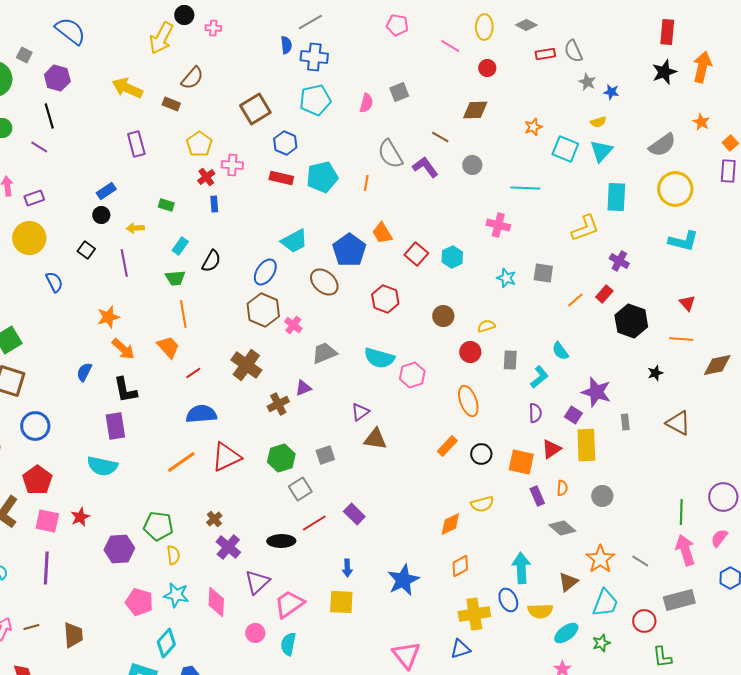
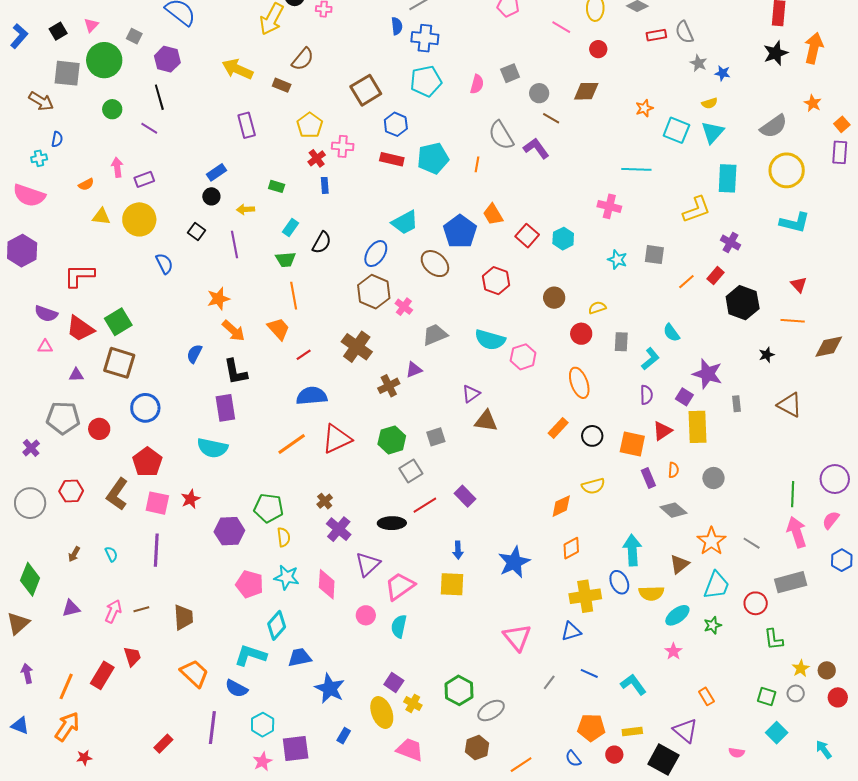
gray circle: (472, 165) -> (539, 93), moved

